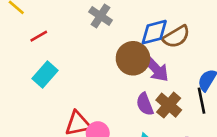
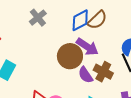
gray cross: (101, 16) -> (38, 18), turned 30
brown circle: (133, 58) -> (70, 56), moved

